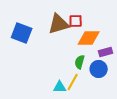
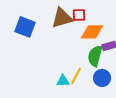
green semicircle: (80, 62) -> (95, 56), moved, size x1.5
blue circle: (99, 69) -> (102, 78), moved

